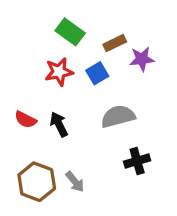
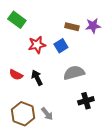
green rectangle: (70, 32) -> (17, 20), moved
brown rectangle: (115, 43) -> (72, 27), turned 40
purple star: (142, 59) -> (93, 26), moved

